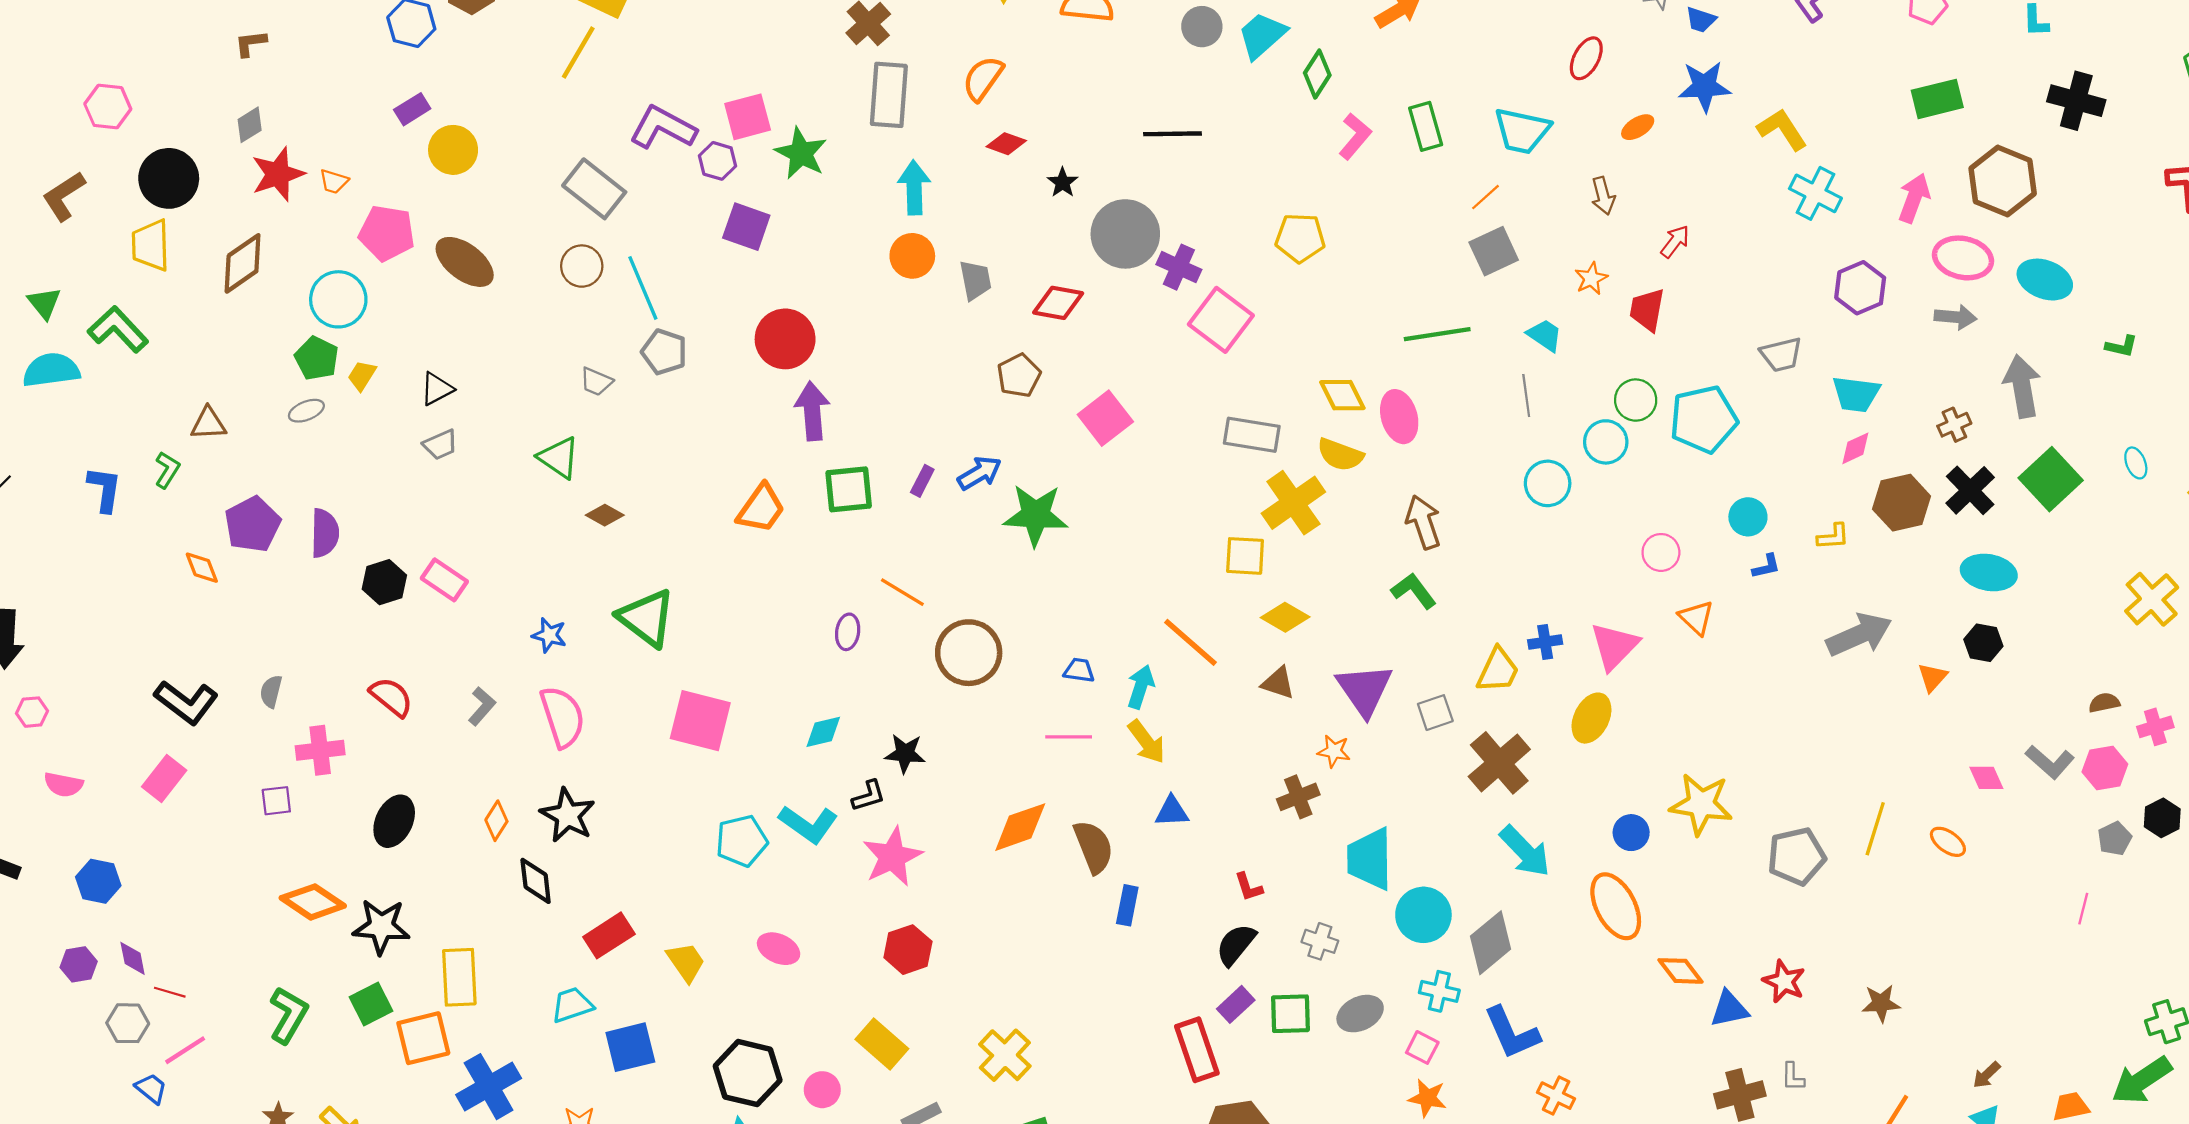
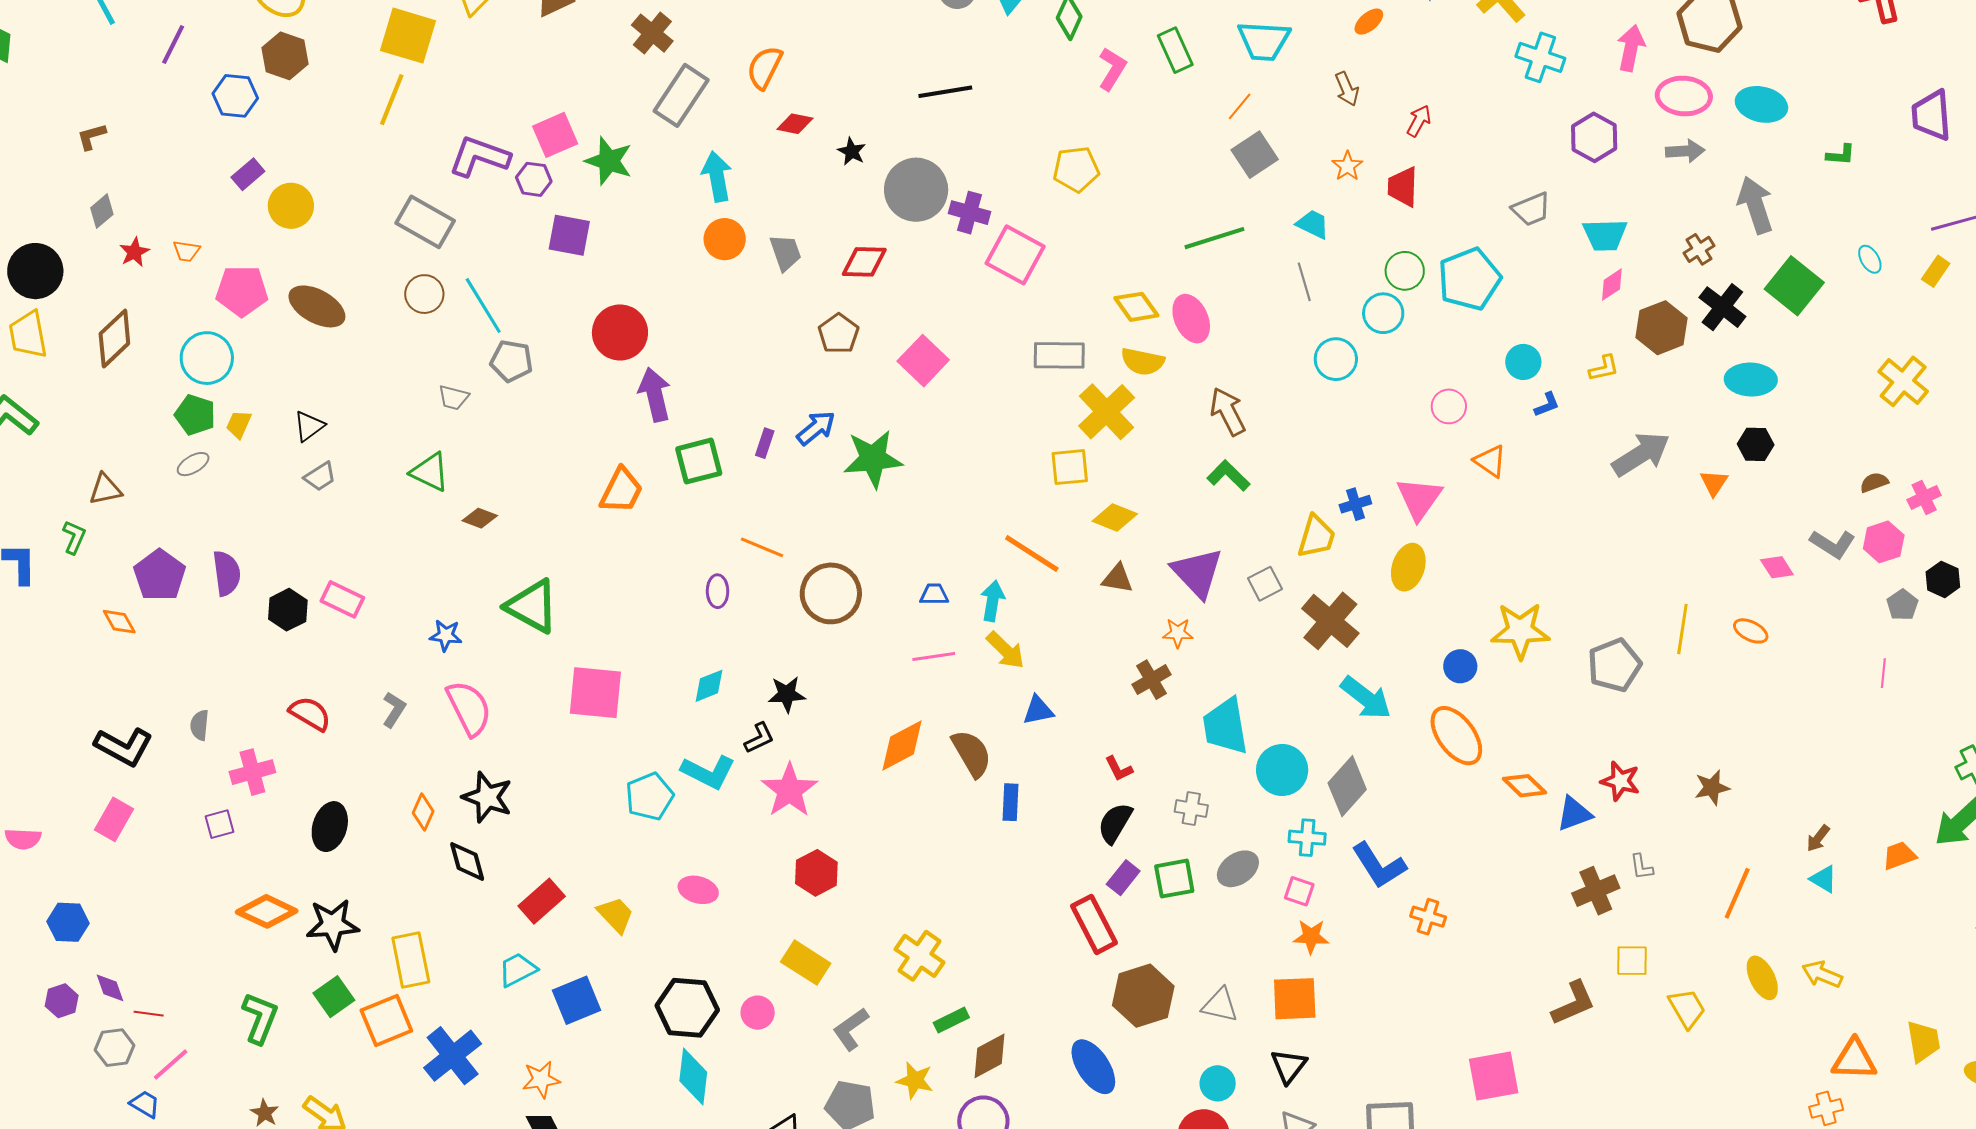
gray rectangle: (889, 95) -> (681, 95), turned 38
red star: (278, 174) -> (134, 252), size x0.6

